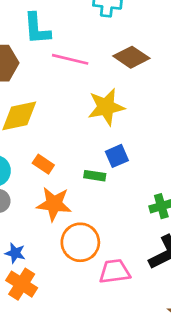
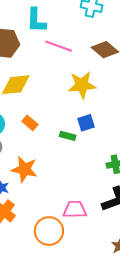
orange star: (54, 204) -> (24, 169), moved
orange circle: (80, 242) -> (49, 231), moved

